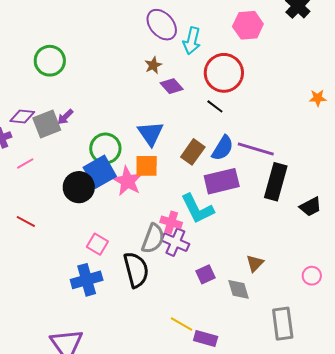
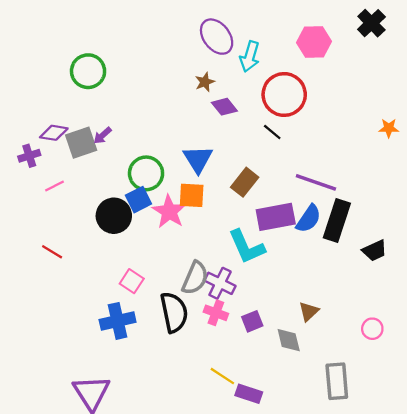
blue semicircle: (223, 148) -> (309, 219), moved
blue square: (100, 172) -> (138, 200), size x0.7
pink cross: (171, 222) -> (216, 313), moved

